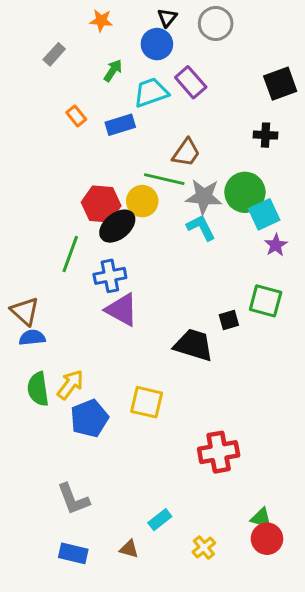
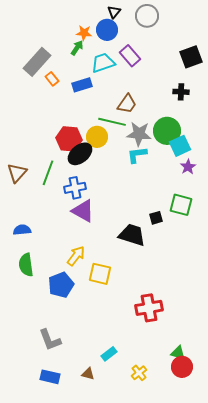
orange star: (101, 21) -> (84, 33), moved
gray rectangle: (54, 54) -> (37, 62), moved, size x1.8
cyan L-shape: (201, 228) -> (137, 155), turned -70
brown triangle: (25, 311) -> (17, 173), moved, turned 30
yellow arrow: (70, 385) -> (76, 256), moved

